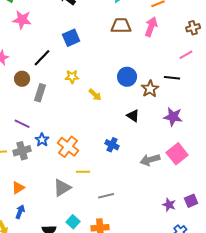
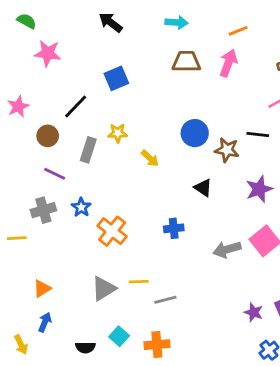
brown star: (150, 89) -> (227, 150), turned -30
gray rectangle: (40, 93) -> (88, 150), moved
purple star: (173, 117) -> (259, 189), turned -30
purple line: (22, 124) -> (55, 174), moved
blue star: (42, 140) -> (81, 207), moved
blue cross: (112, 145) -> (174, 228), turned -32
gray cross: (22, 151) -> (43, 210), moved
yellow line: (83, 172) -> (139, 282), moved

